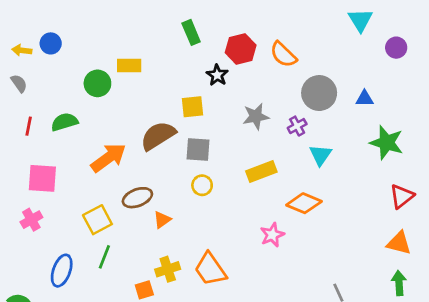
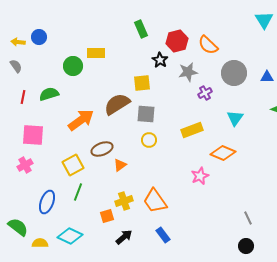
gray star: (256, 116) -> (188, 72), moved
purple cross: (297, 126) -> (205, 93), moved

